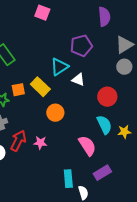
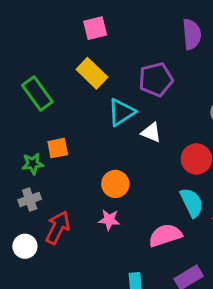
pink square: (42, 13) -> (95, 28), turned -35
yellow rectangle: (40, 87) -> (92, 73), moved
pink star: (40, 143) -> (109, 220), moved
pink semicircle: (87, 146) -> (165, 235), turned -75

